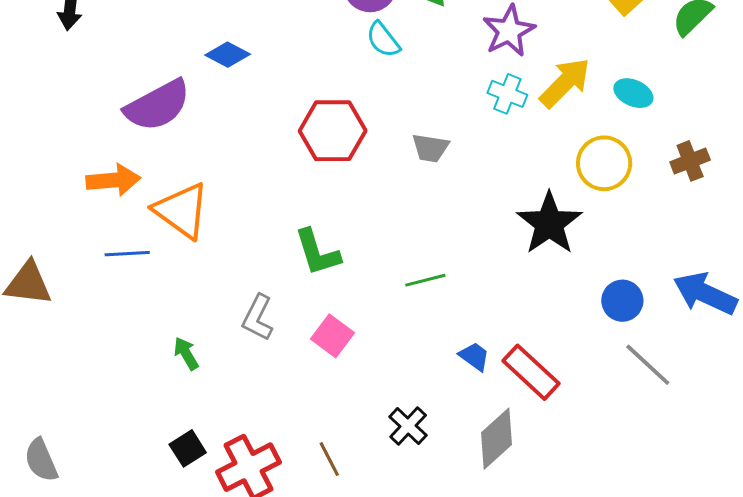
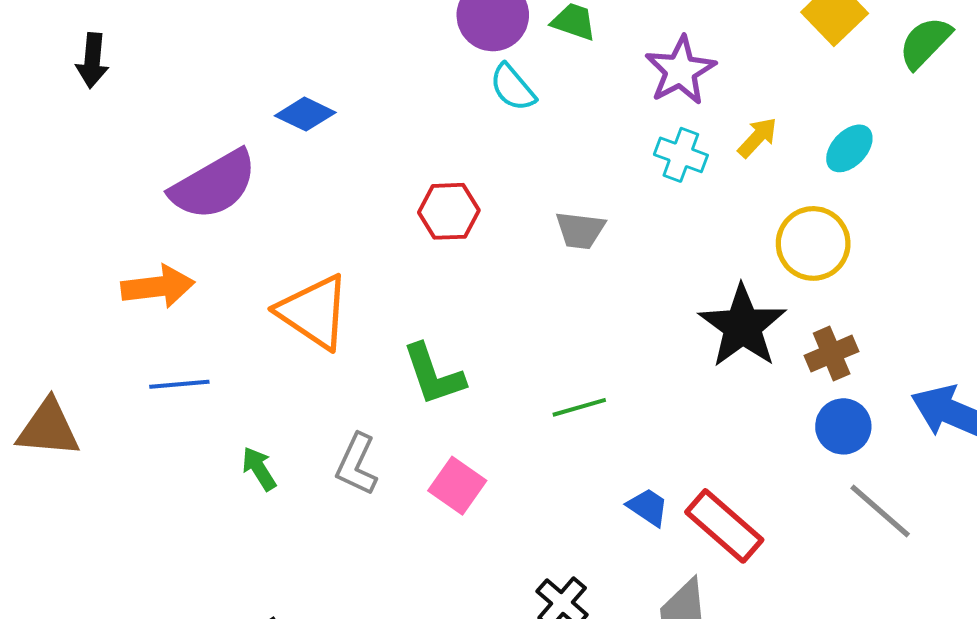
yellow arrow: (565, 83) -> (757, 137), size x0.6
cyan ellipse: (633, 93) -> (849, 148), turned -69
red hexagon: (333, 131) -> (449, 211), size x0.7
brown cross: (690, 161) -> (832, 353), moved
orange triangle: (182, 211) -> (314, 312), moved
green arrow: (186, 353) -> (259, 469), moved

